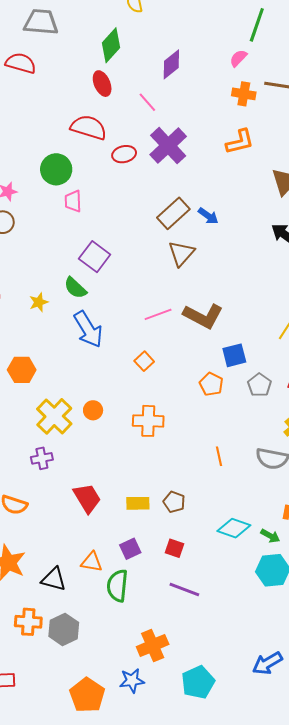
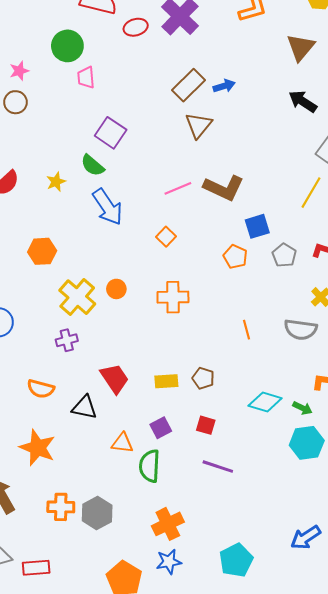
blue arrow: (208, 216) -> (224, 86), turned -50
black triangle: (54, 579) -> (84, 407), moved
orange cross: (153, 646) -> (168, 524), moved

